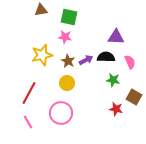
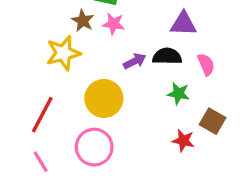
pink star: (65, 37) -> (114, 24), moved
brown star: (68, 61) -> (83, 21), moved
yellow circle: (67, 83) -> (104, 98), size x1.5

